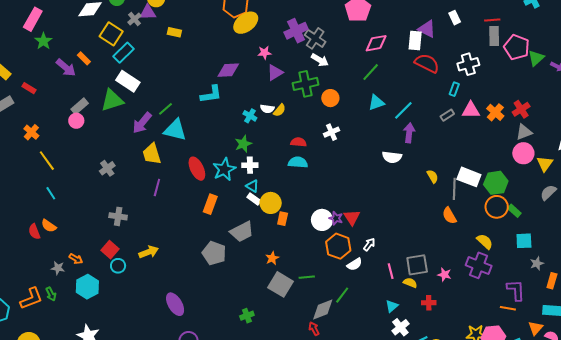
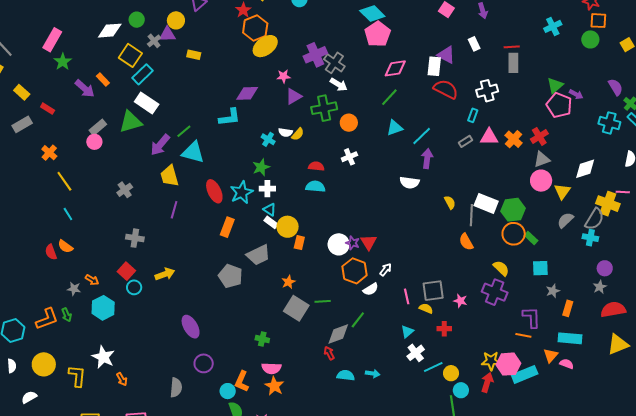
pink pentagon: (517, 47) -> (559, 105), moved
green cross: (247, 316) -> (262, 339), turned 32

